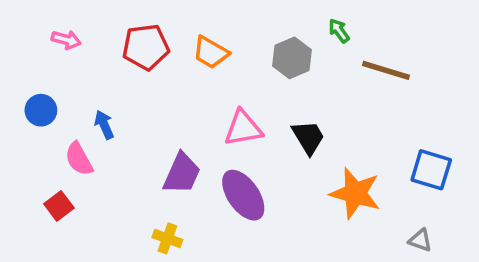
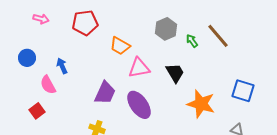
green arrow: (339, 31) -> (192, 41), moved
orange trapezoid: (211, 52) -> (120, 46), moved
brown line: (386, 70) -> (218, 36), turned 32

